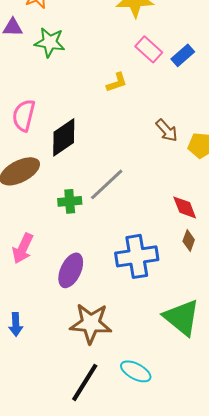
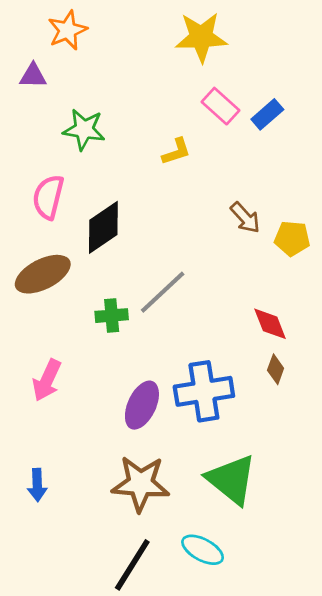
green star: (50, 42) -> (84, 130), moved
purple ellipse: (71, 270) -> (142, 405), moved
green triangle: (182, 317) -> (231, 479), moved

